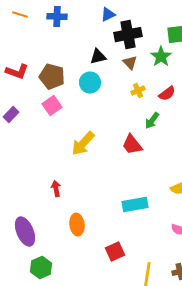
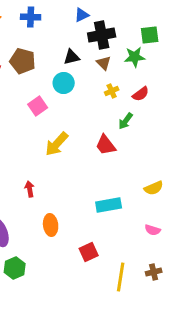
green star: (161, 57) -> (135, 57), turned 30
brown pentagon: (52, 77) -> (23, 61), moved
pink square: (52, 106) -> (38, 106), moved

